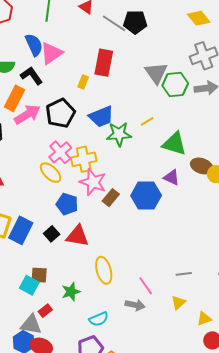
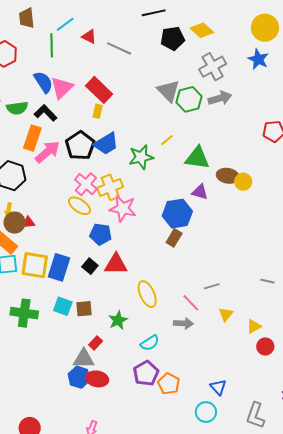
black pentagon: (135, 22) -> (172, 38), moved
red rectangle: (104, 63) -> (99, 90), moved, turned -48
blue trapezoid: (101, 117) -> (106, 144), moved
brown rectangle: (111, 198) -> (174, 238), moved
gray line: (184, 274) -> (212, 286), moved
cyan square: (29, 285) -> (63, 306), moved

